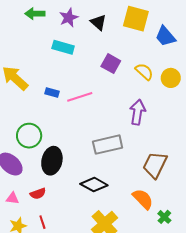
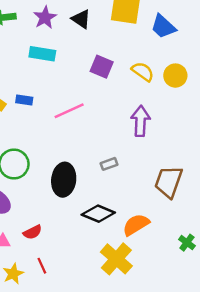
blue rectangle: (52, 92) -> (24, 100), moved
gray rectangle: (108, 145) -> (109, 164), size x0.5
black ellipse: (52, 161) -> (64, 180), moved
orange semicircle: (143, 199) -> (136, 225), moved, turned -70

